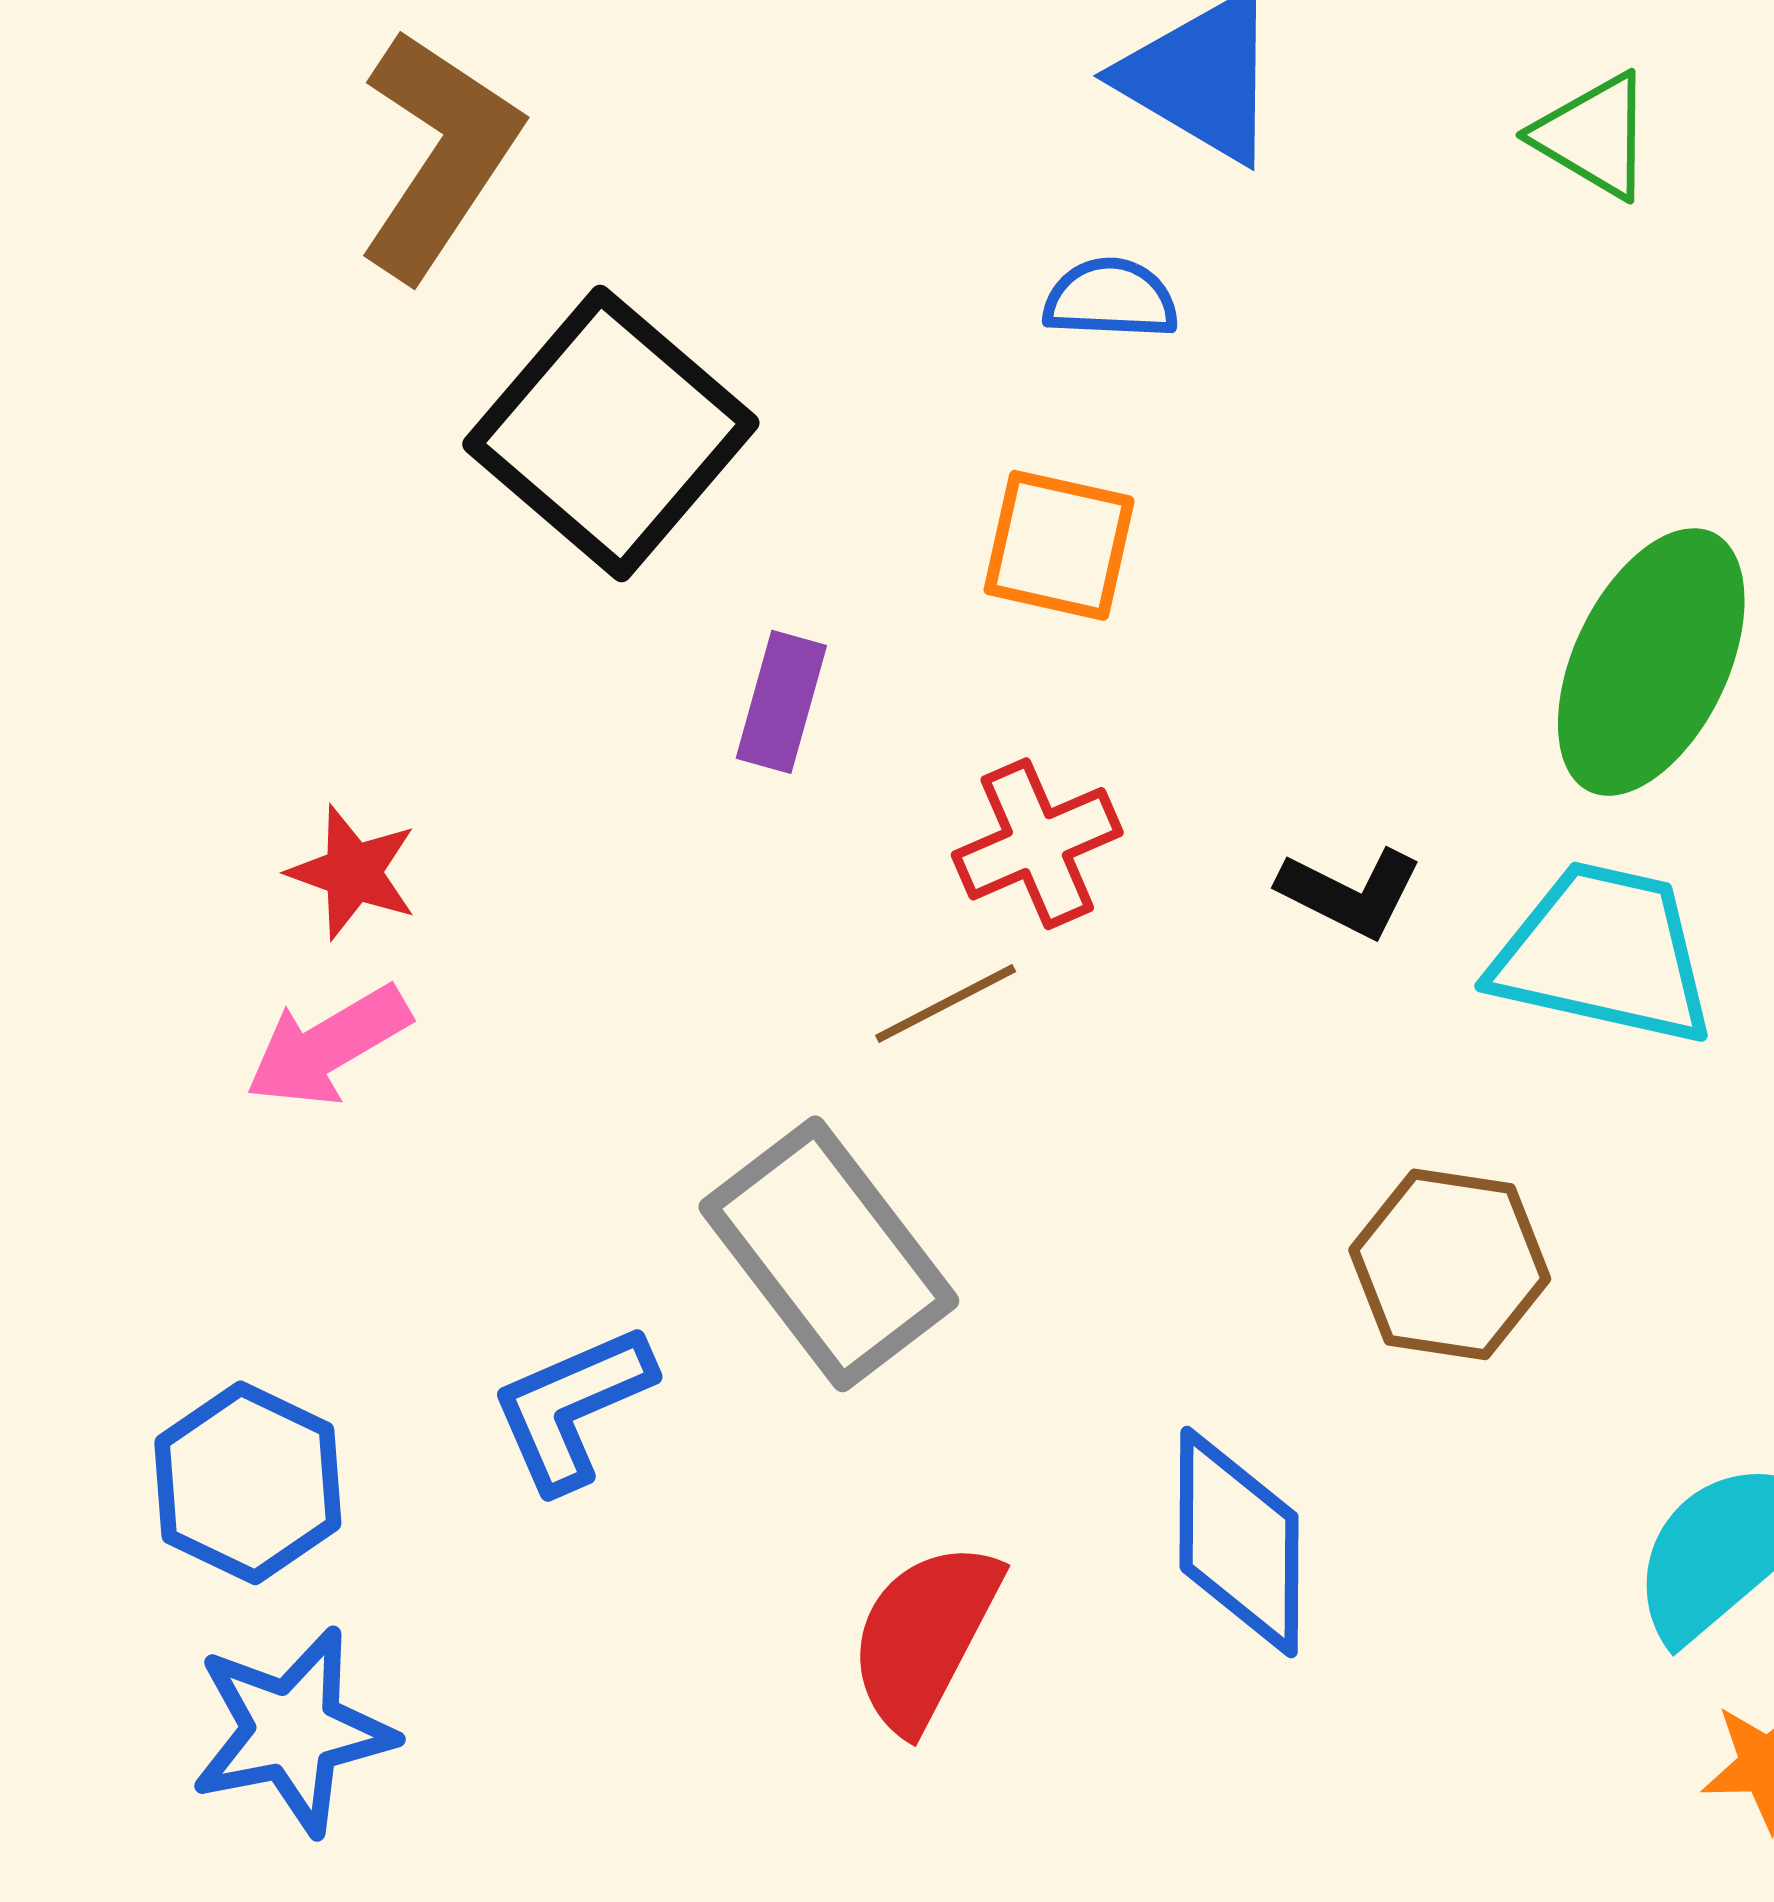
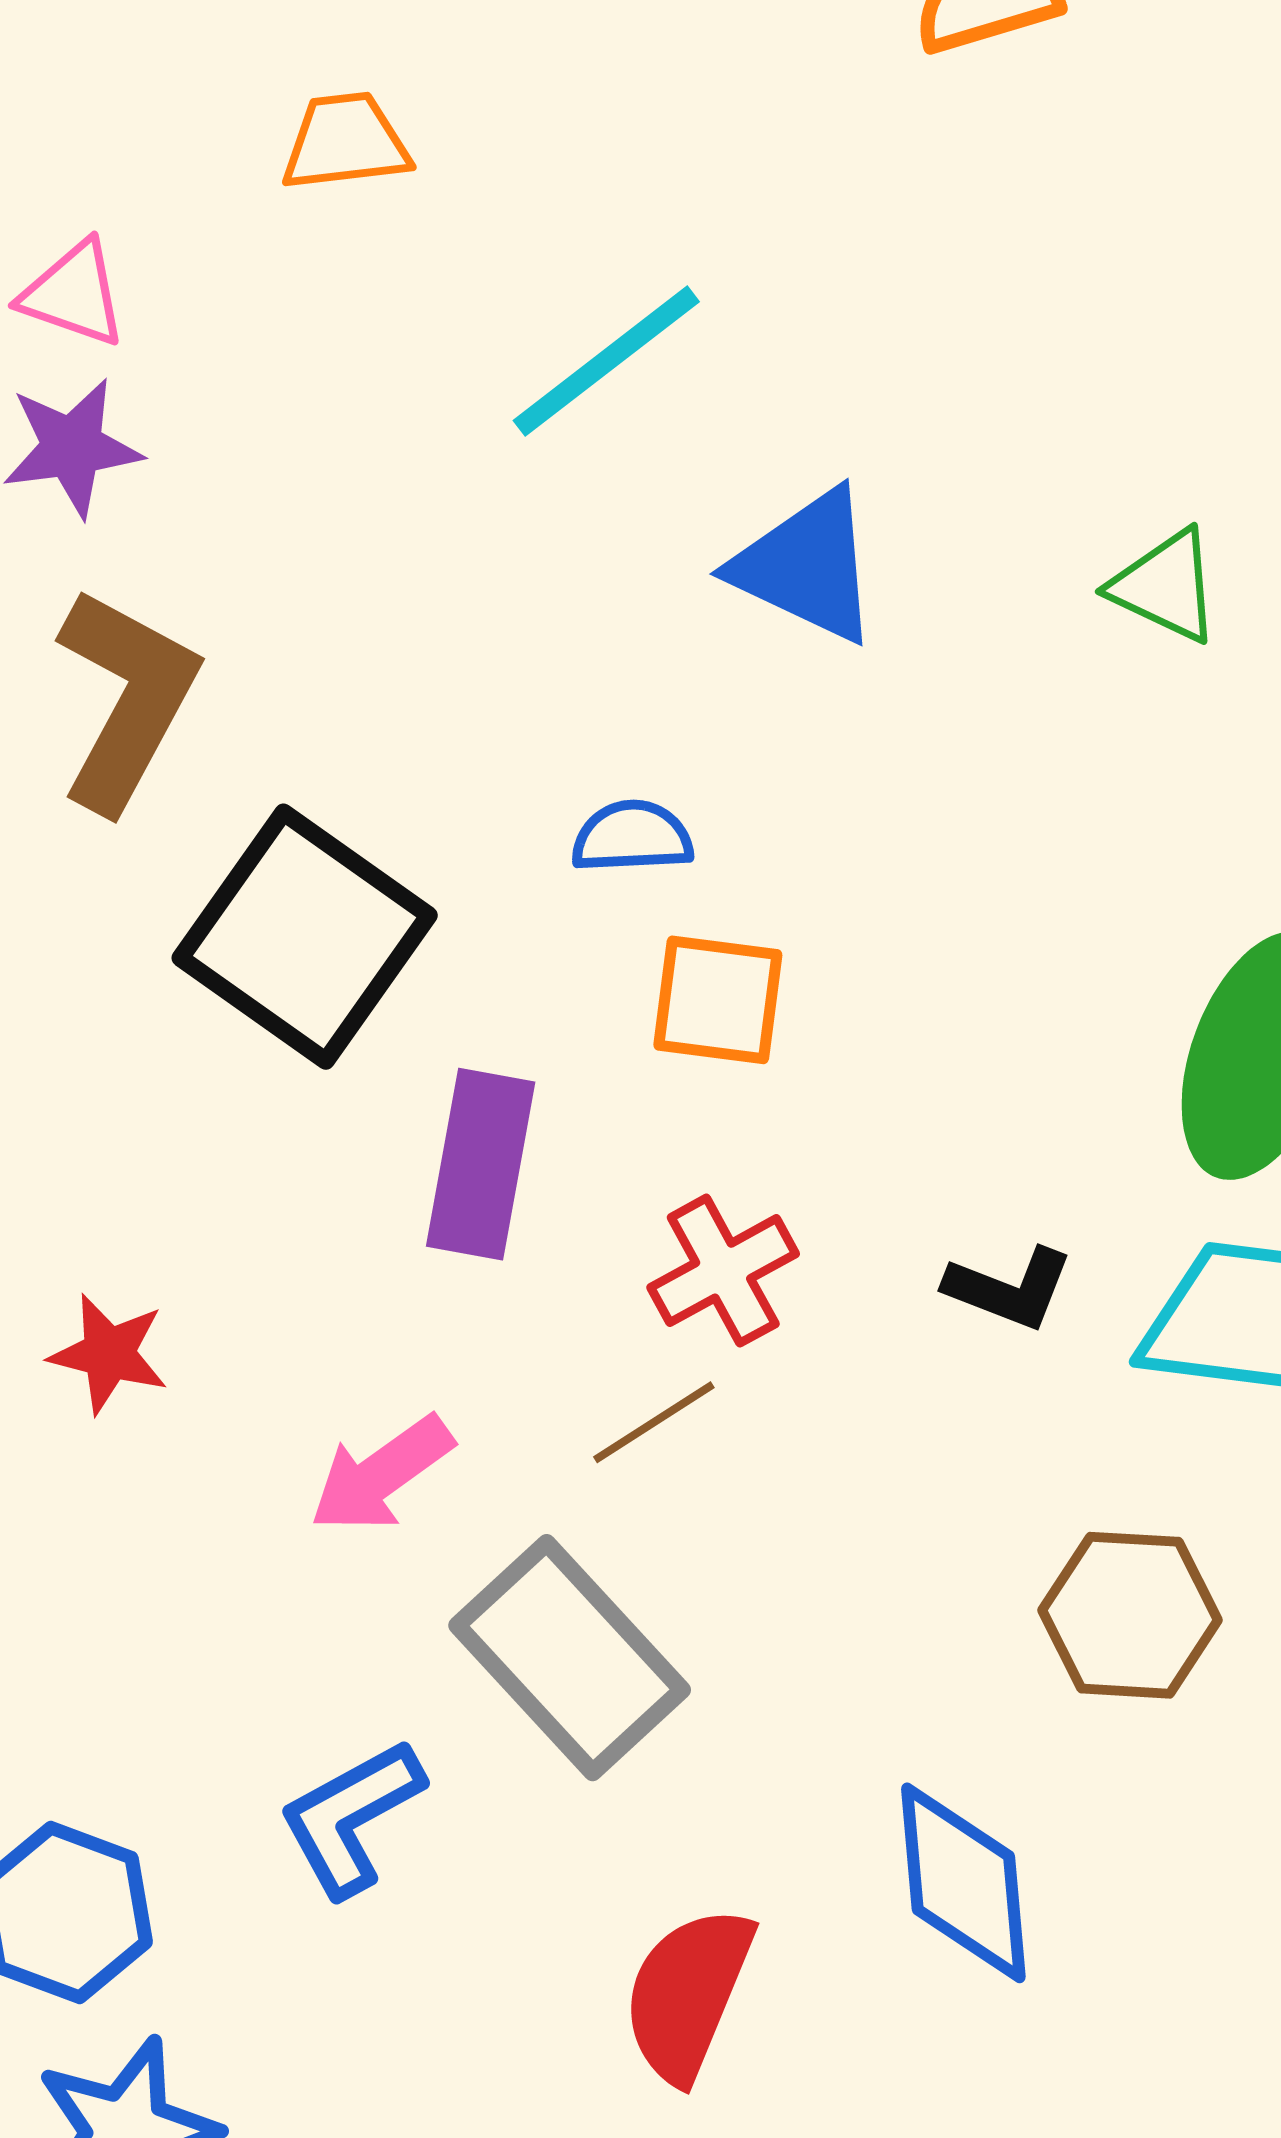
blue semicircle: (1111, 299) -> (632, 837), moved
purple rectangle: (781, 702) -> (481, 1164), size x1.5
pink arrow: (328, 1046) -> (381, 1474), moved

